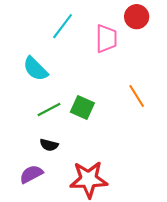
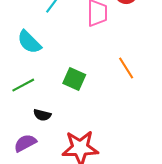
green line: (49, 109) -> (23, 85), moved

